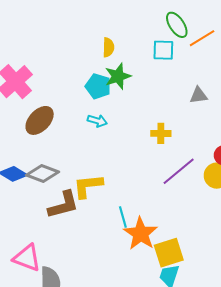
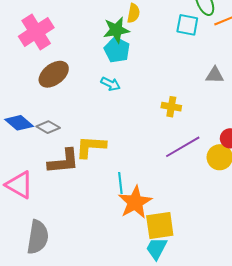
green star: (118, 76) -> (116, 30), moved
gray diamond: (43, 174) -> (48, 127), size x0.7
pink triangle: (27, 258) -> (19, 185), moved

